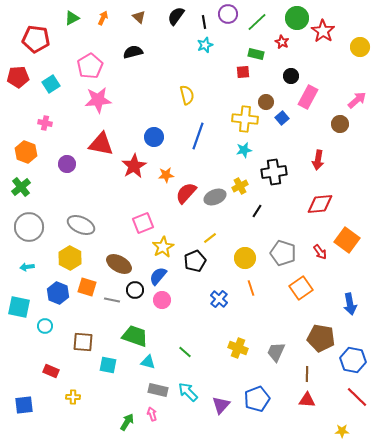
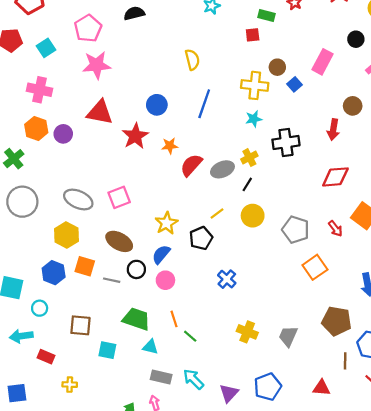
black circle: (291, 76) -> (356, 39), moved
pink cross: (45, 123) -> (40, 90), size x1.6
brown circle: (340, 124) -> (353, 106), moved
orange hexagon: (26, 152) -> (36, 128), moved
black line: (257, 211) -> (247, 184), moved
pink square: (143, 223) -> (119, 197), moved
yellow circle: (245, 258) -> (253, 216), moved
cyan arrow: (27, 267) -> (21, 336), moved, size x1.5
orange line: (251, 288) -> (174, 319), moved
brown line: (307, 374) -> (345, 361), moved

